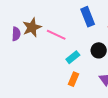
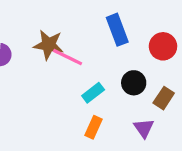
brown star: (32, 27) -> (49, 45), moved, turned 30

